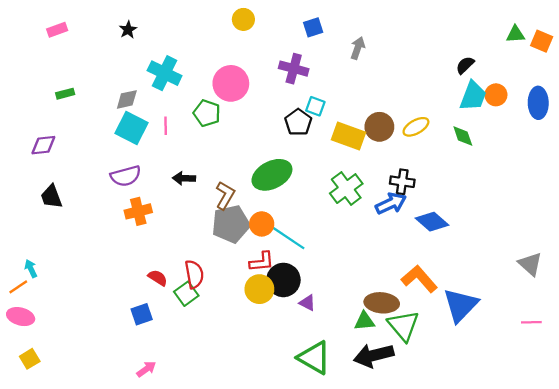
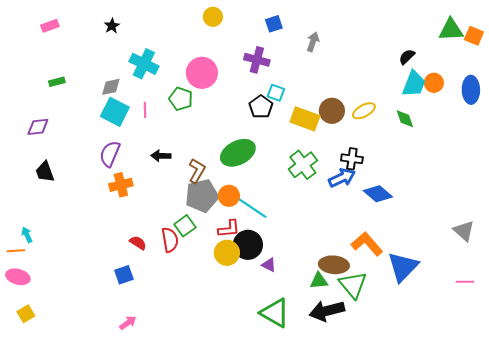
green triangle: (515, 34) -> (451, 30), size x1.5
purple semicircle: (126, 176) -> (110, 154), turned 128
orange line: (18, 287) -> (16, 251), turned 30
green square: (186, 294) -> (185, 226), moved

